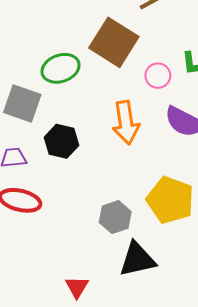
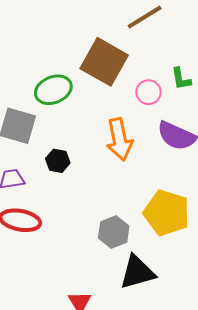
black hexagon: (62, 141) -> (58, 161), size x0.7

